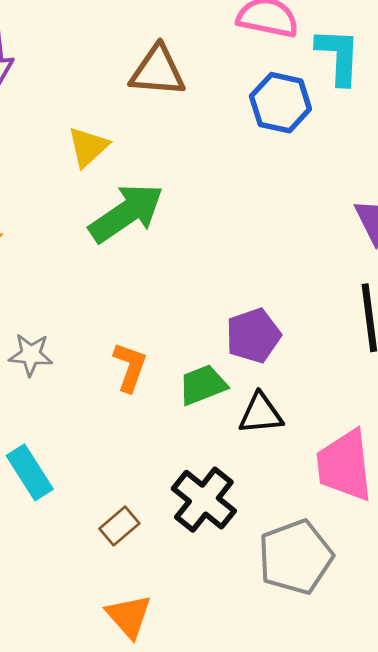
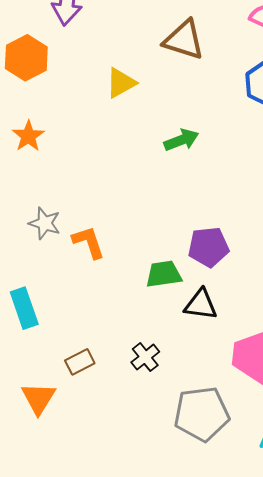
green arrow: (126, 213) -> (181, 140), moved, size x0.6
orange L-shape: (130, 367) -> (89, 242), moved, turned -51
black cross: (204, 500) -> (145, 357), size x0.6
orange triangle: (129, 616) -> (38, 398), moved

